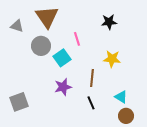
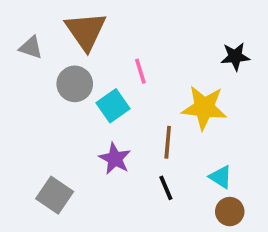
black star: (109, 22) -> (235, 57), moved
yellow star: (112, 59) -> (204, 108), size x1.4
purple star: (63, 87) -> (115, 159), turned -30
gray square: (19, 102) -> (55, 195), moved, turned -36

